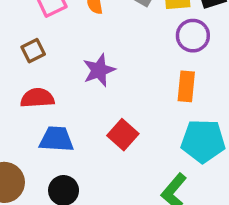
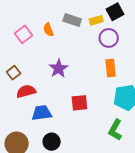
brown square: (33, 51) -> (14, 73), moved
red square: (123, 135) -> (79, 103), turned -36

